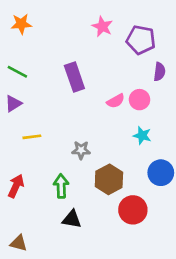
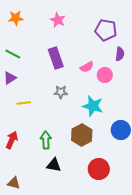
pink star: (102, 27) -> (58, 20), moved
pink semicircle: (116, 101) -> (87, 67), moved
cyan star: (142, 135) -> (93, 106), moved, size x1.5
gray star: (81, 150) -> (61, 92), moved
red circle: (133, 210) -> (99, 169), moved

